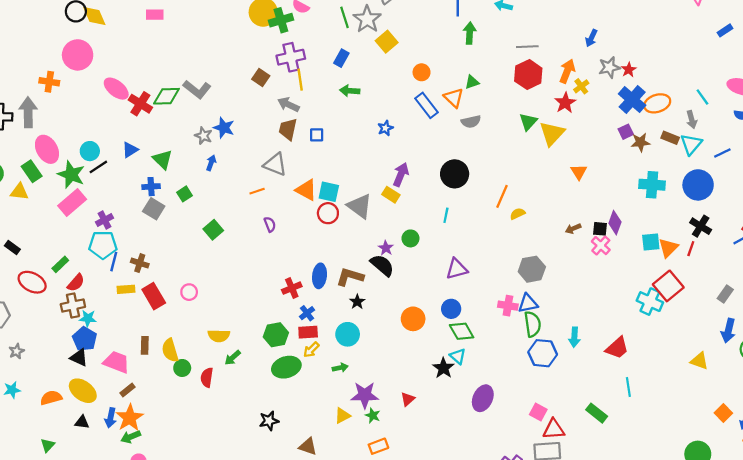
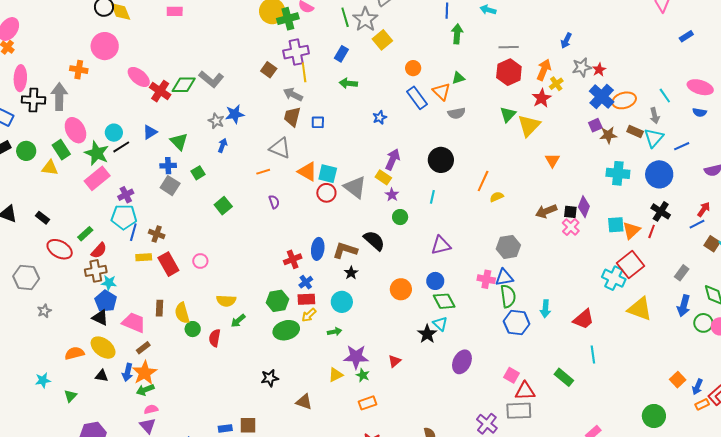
blue star: (224, 128) -> (235, 114), turned -30
brown arrow: (573, 229) -> (546, 211), size x1.5
purple star: (386, 248) -> (392, 195), moved
yellow triangle: (699, 361) -> (640, 309), moved, size x1.5
cyan star: (12, 390) -> (43, 380), moved

